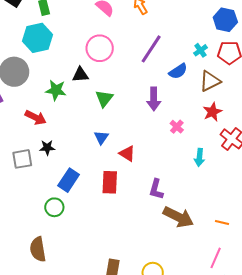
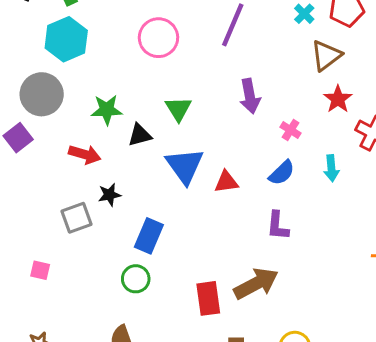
blue semicircle: (178, 71) -> (282, 173), moved
black triangle: (80, 75) -> (140, 135), moved
blue triangle: (101, 138) -> (185, 166), size x1.8
red triangle: (127, 154) -> (226, 182), turned -30
red rectangle: (110, 182) -> (208, 298), moved
brown arrow: (178, 217) -> (256, 284), moved, turned -44

